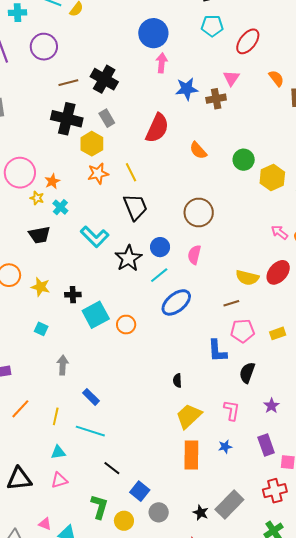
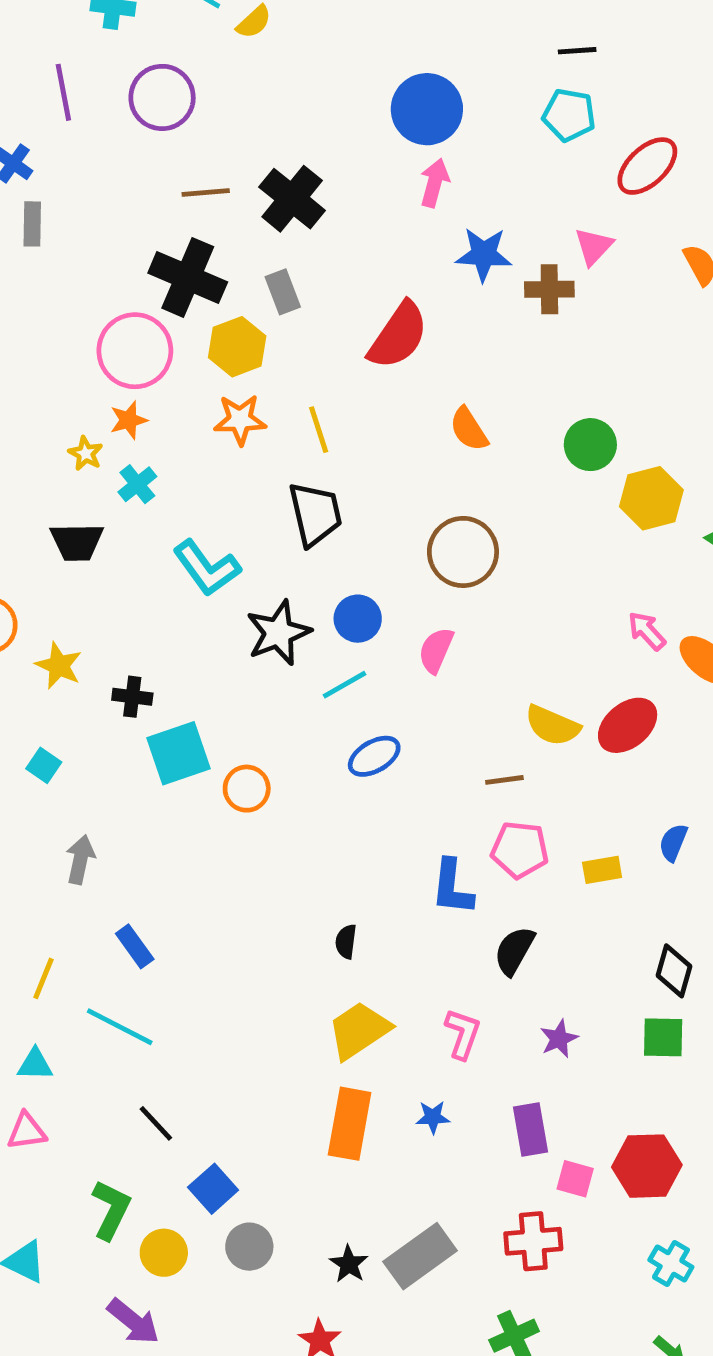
orange semicircle: (198, 150) -> (469, 429), moved
pink circle: (20, 173) -> (135, 351), moved
blue ellipse: (176, 302) -> (374, 756), size x0.7

